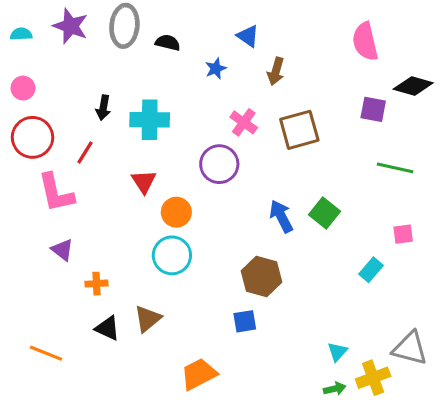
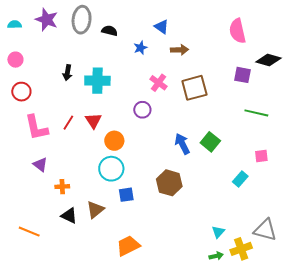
brown arrow: (276, 71) -> (180, 50), turned -108
red circle: (33, 137) -> (21, 92), size x0.7
red line: (85, 152) -> (68, 123), moved
purple circle: (219, 164) -> (142, 110), size x0.7
blue square: (245, 321) -> (126, 195), moved

